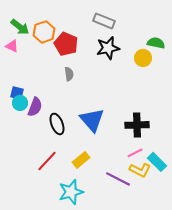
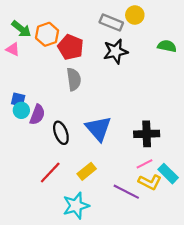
yellow circle: (143, 58) -> (135, 15), moved
gray semicircle: (69, 74) -> (74, 79), size x1.5

